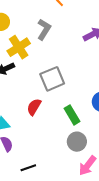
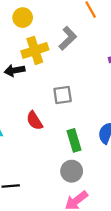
gray square: (52, 79) -> (63, 95), size x0.7
red semicircle: (34, 107) -> (34, 121), turned -78

